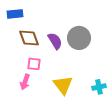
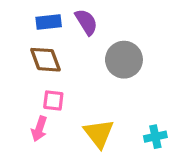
blue rectangle: (15, 14) -> (49, 22), moved
purple semicircle: (55, 41) -> (86, 22), moved

